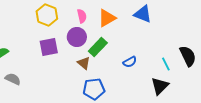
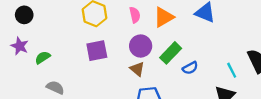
purple circle: (77, 37) -> (141, 46), moved
green rectangle: (98, 47) -> (171, 53), moved

